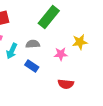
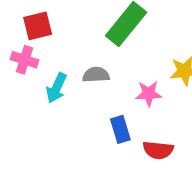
blue rectangle: (32, 66) -> (120, 129), moved, turned 40

